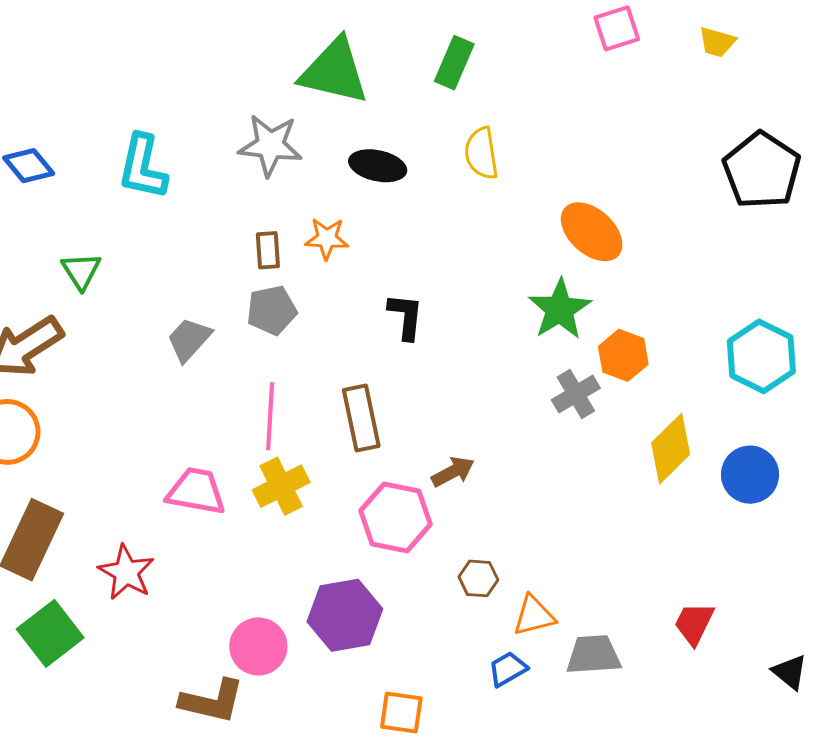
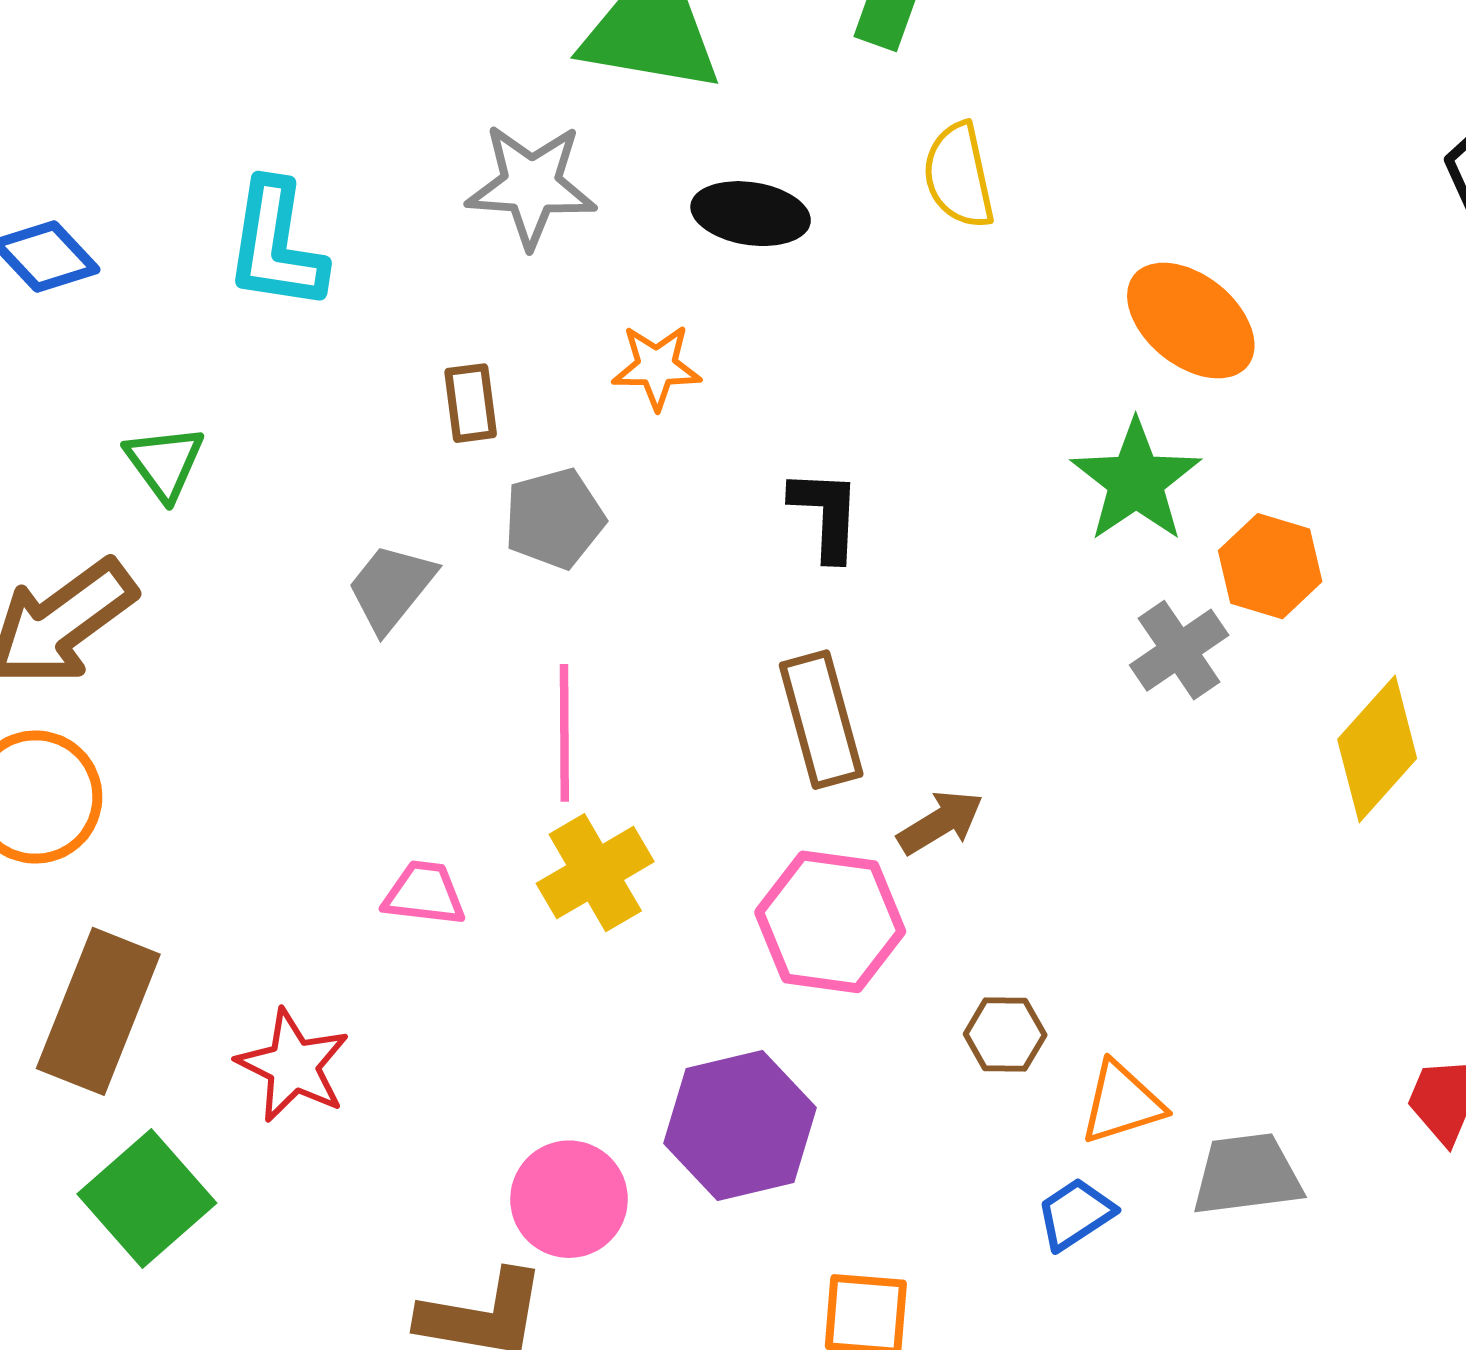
brown rectangle: (268, 250) -> (471, 403), moved
brown rectangle: (361, 418) -> (821, 720), moved
pink trapezoid: (196, 491) -> (424, 894), size x0.7

